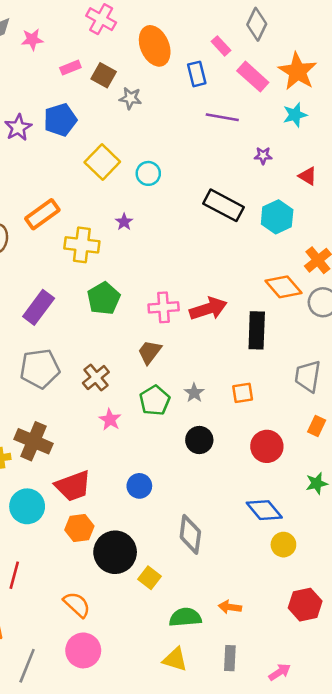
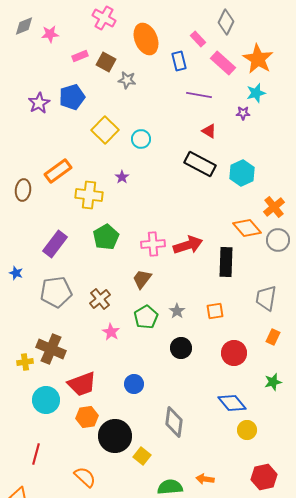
purple star: (263, 156) -> (243, 113), moved
red triangle: (308, 176) -> (209, 131), moved

